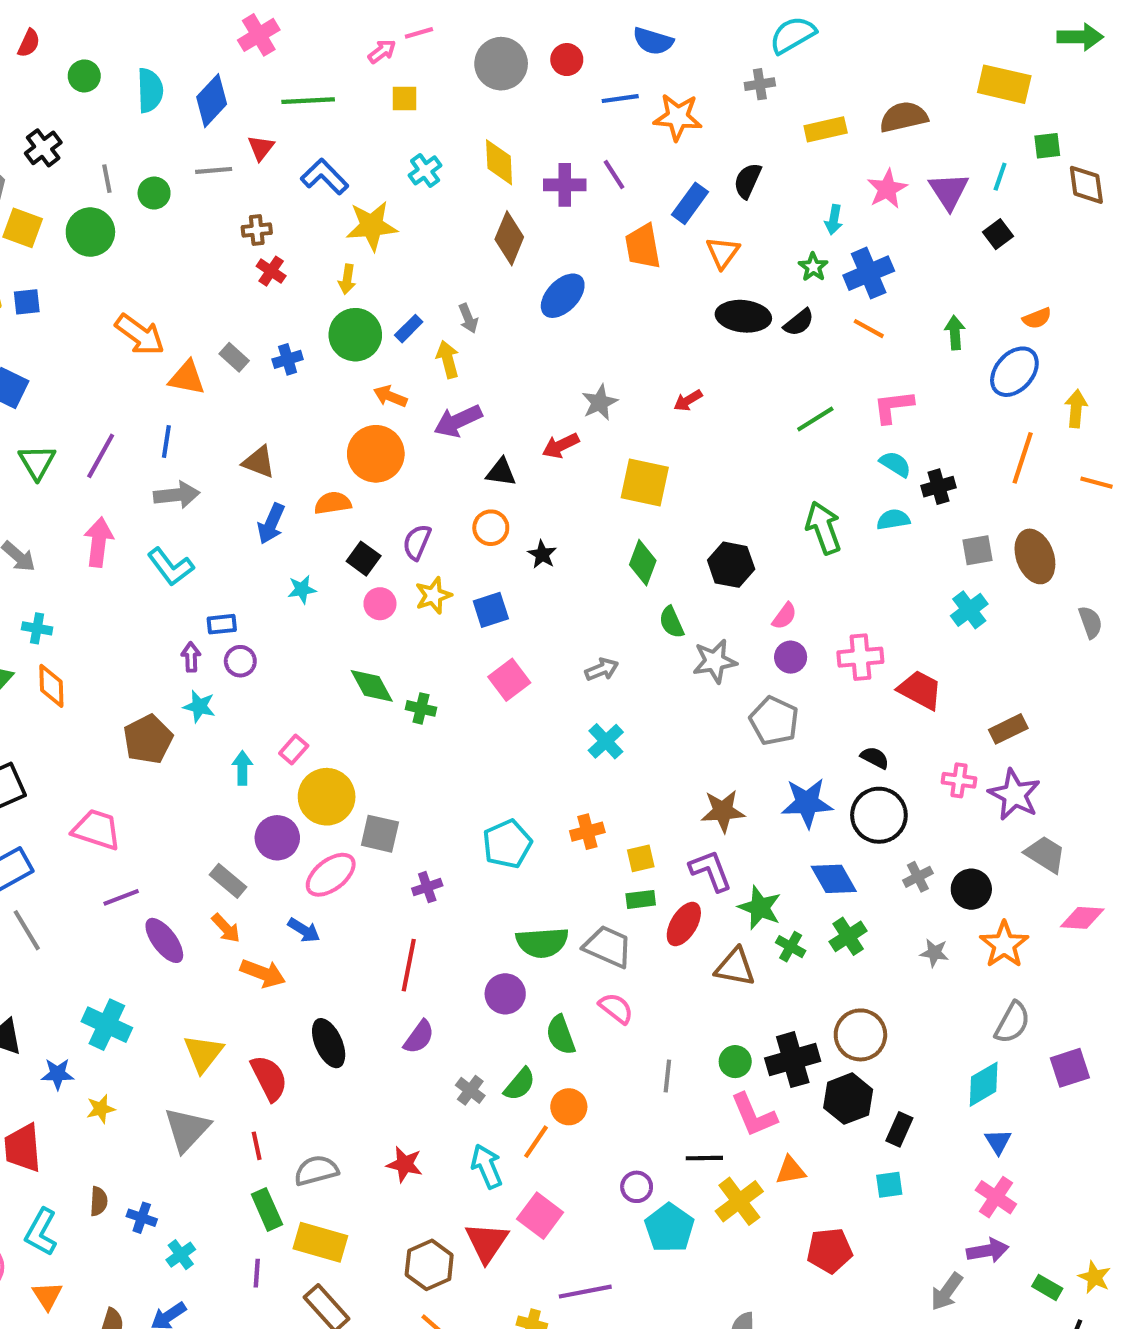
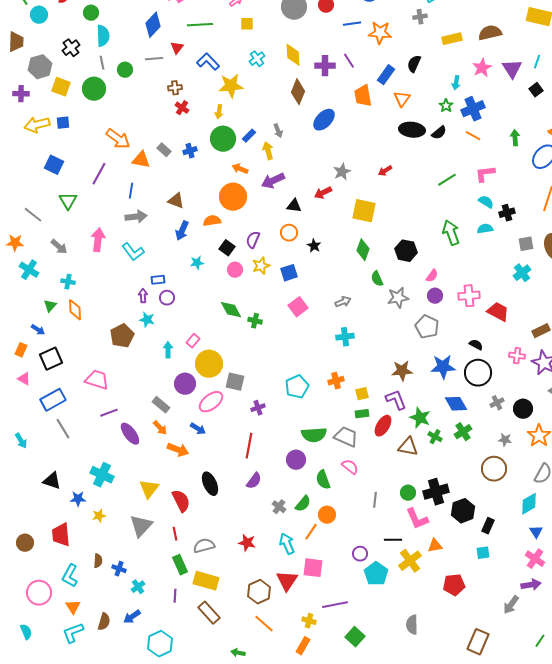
cyan semicircle: (150, 90) -> (103, 36), moved
purple line: (101, 456) -> (99, 174), moved
cyan cross: (606, 741) -> (345, 337), turned 36
brown circle: (860, 1035) -> (494, 469), moved
pink square: (540, 1216) -> (313, 568), turned -30

